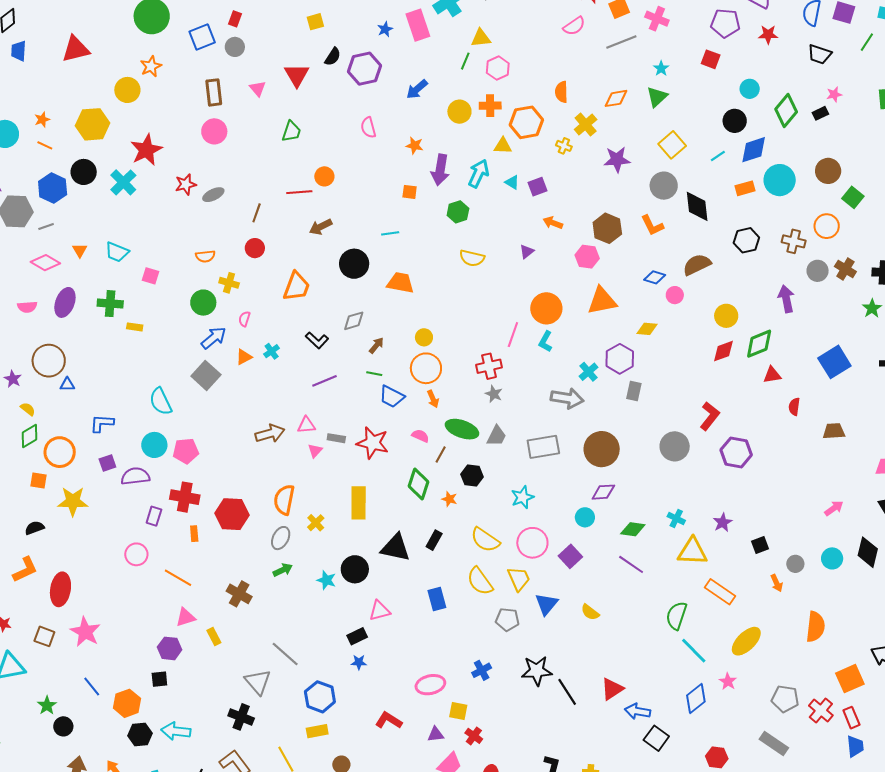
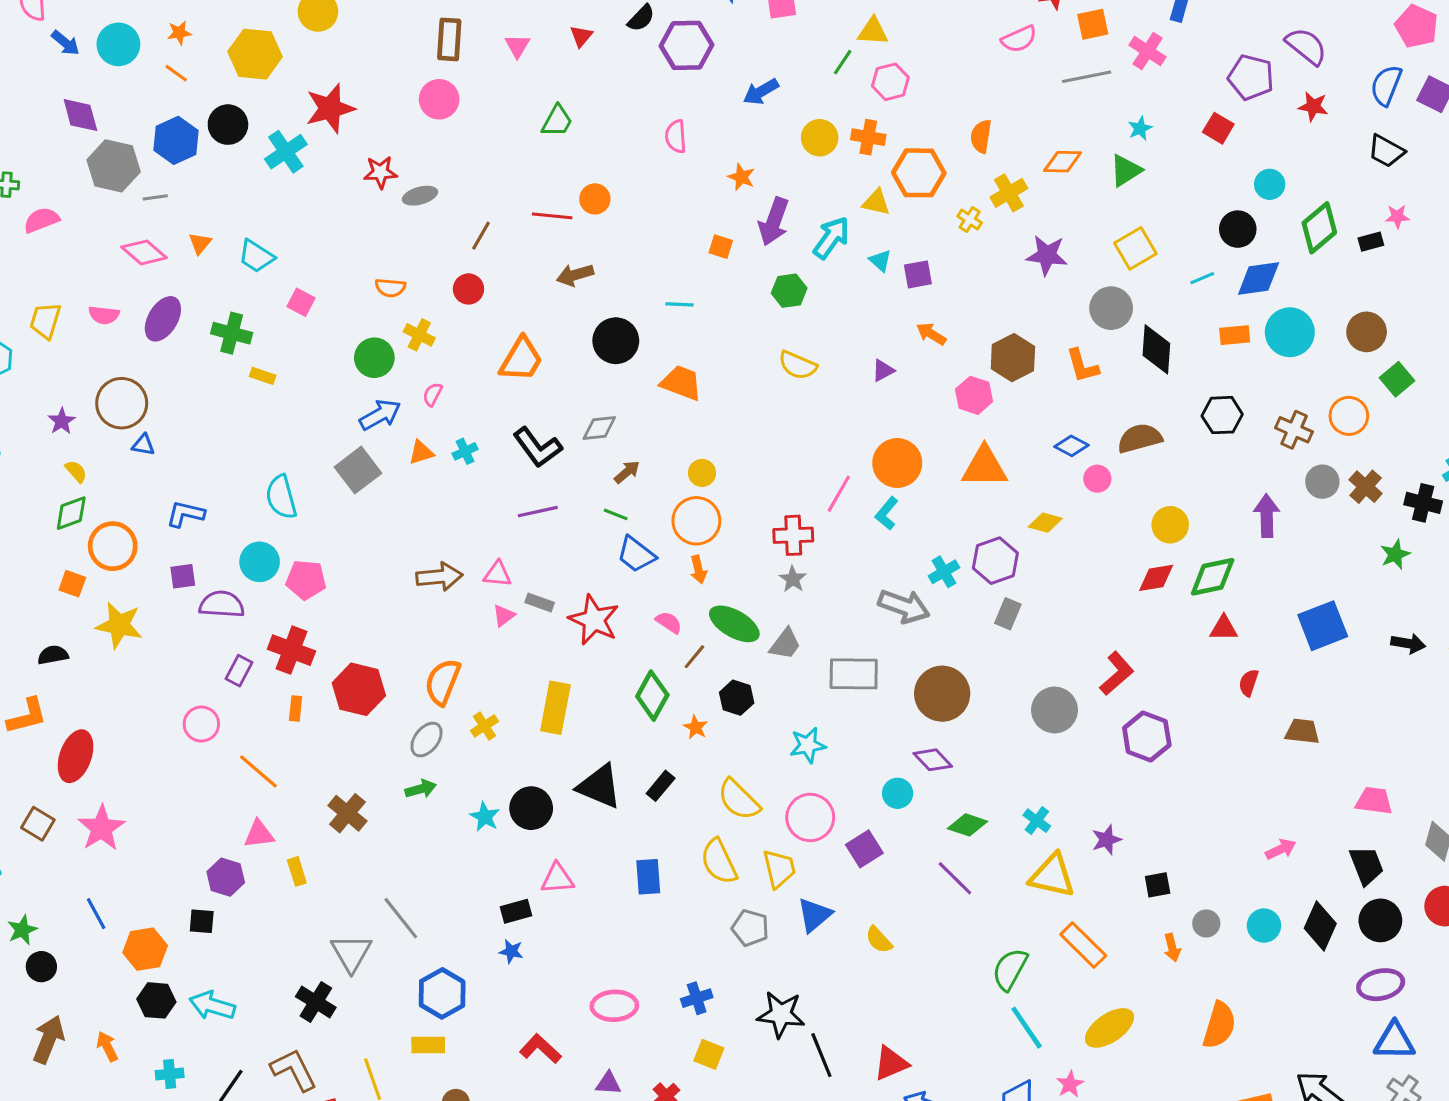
red triangle: (297, 75) -> (581, 36), size x0.6
black L-shape: (317, 340) -> (538, 447), size x1.4
purple diamond: (603, 492) -> (933, 760), turned 40
yellow square: (458, 711) -> (709, 1054), moved

